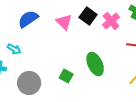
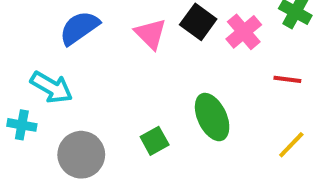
cyan arrow: (14, 49) -> (52, 87), size x1.5
green square: (66, 76) -> (155, 141), turned 32

